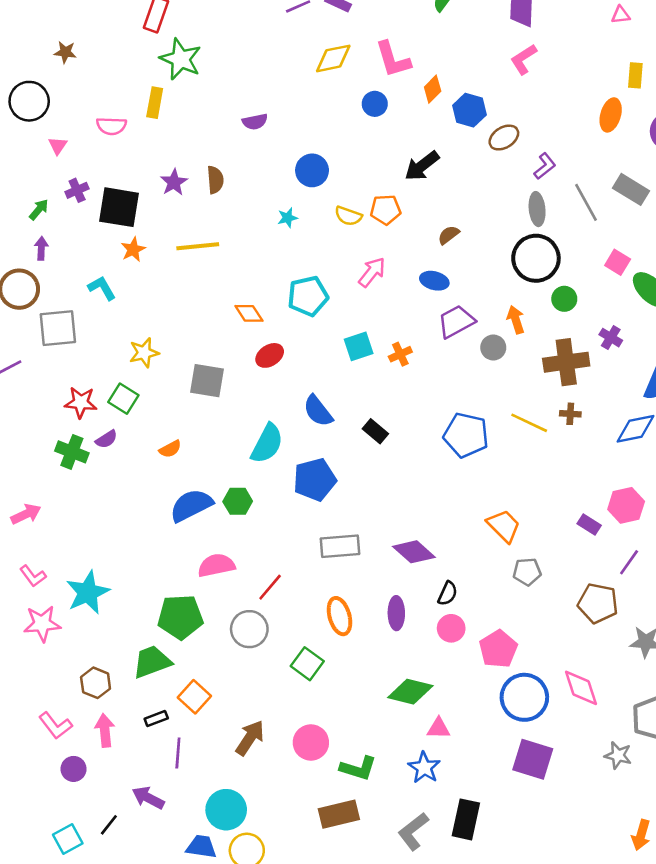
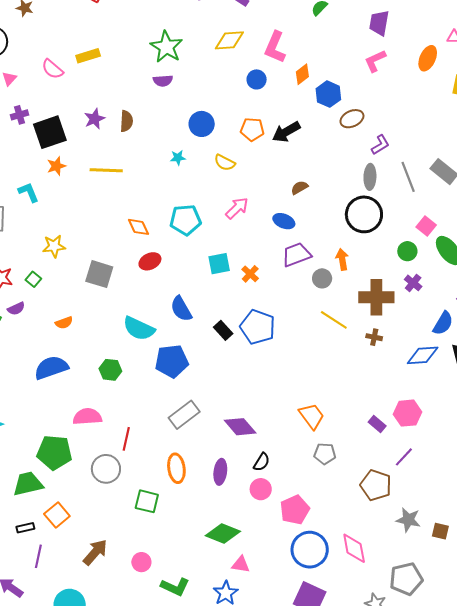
green star: (181, 59) -> (166, 47), moved
pink L-shape: (393, 59) -> (275, 47), turned 32
yellow rectangle: (155, 103) -> (88, 56), turned 55
orange ellipse: (611, 115) -> (428, 58), moved
pink semicircle: (111, 126) -> (52, 69), turned 30
black square: (119, 207) -> (50, 132), turned -36
orange pentagon: (386, 210) -> (252, 129), moved
green circle: (564, 299) -> (407, 251), moved
orange cross: (400, 354) -> (250, 274), turned -30
green square: (123, 399) -> (33, 279), size x0.7
yellow line: (529, 423) -> (334, 320), moved
blue pentagon: (466, 435) -> (258, 327), moved
cyan semicircle: (267, 444) -> (139, 329), turned 80
blue semicircle: (191, 505) -> (51, 368), moved
gray rectangle: (340, 546) -> (184, 415), turned -40
red line: (270, 587) -> (126, 439), turned -35
green square: (307, 664) -> (147, 501), turned -30
pink circle: (311, 742) -> (141, 562), size x0.7

